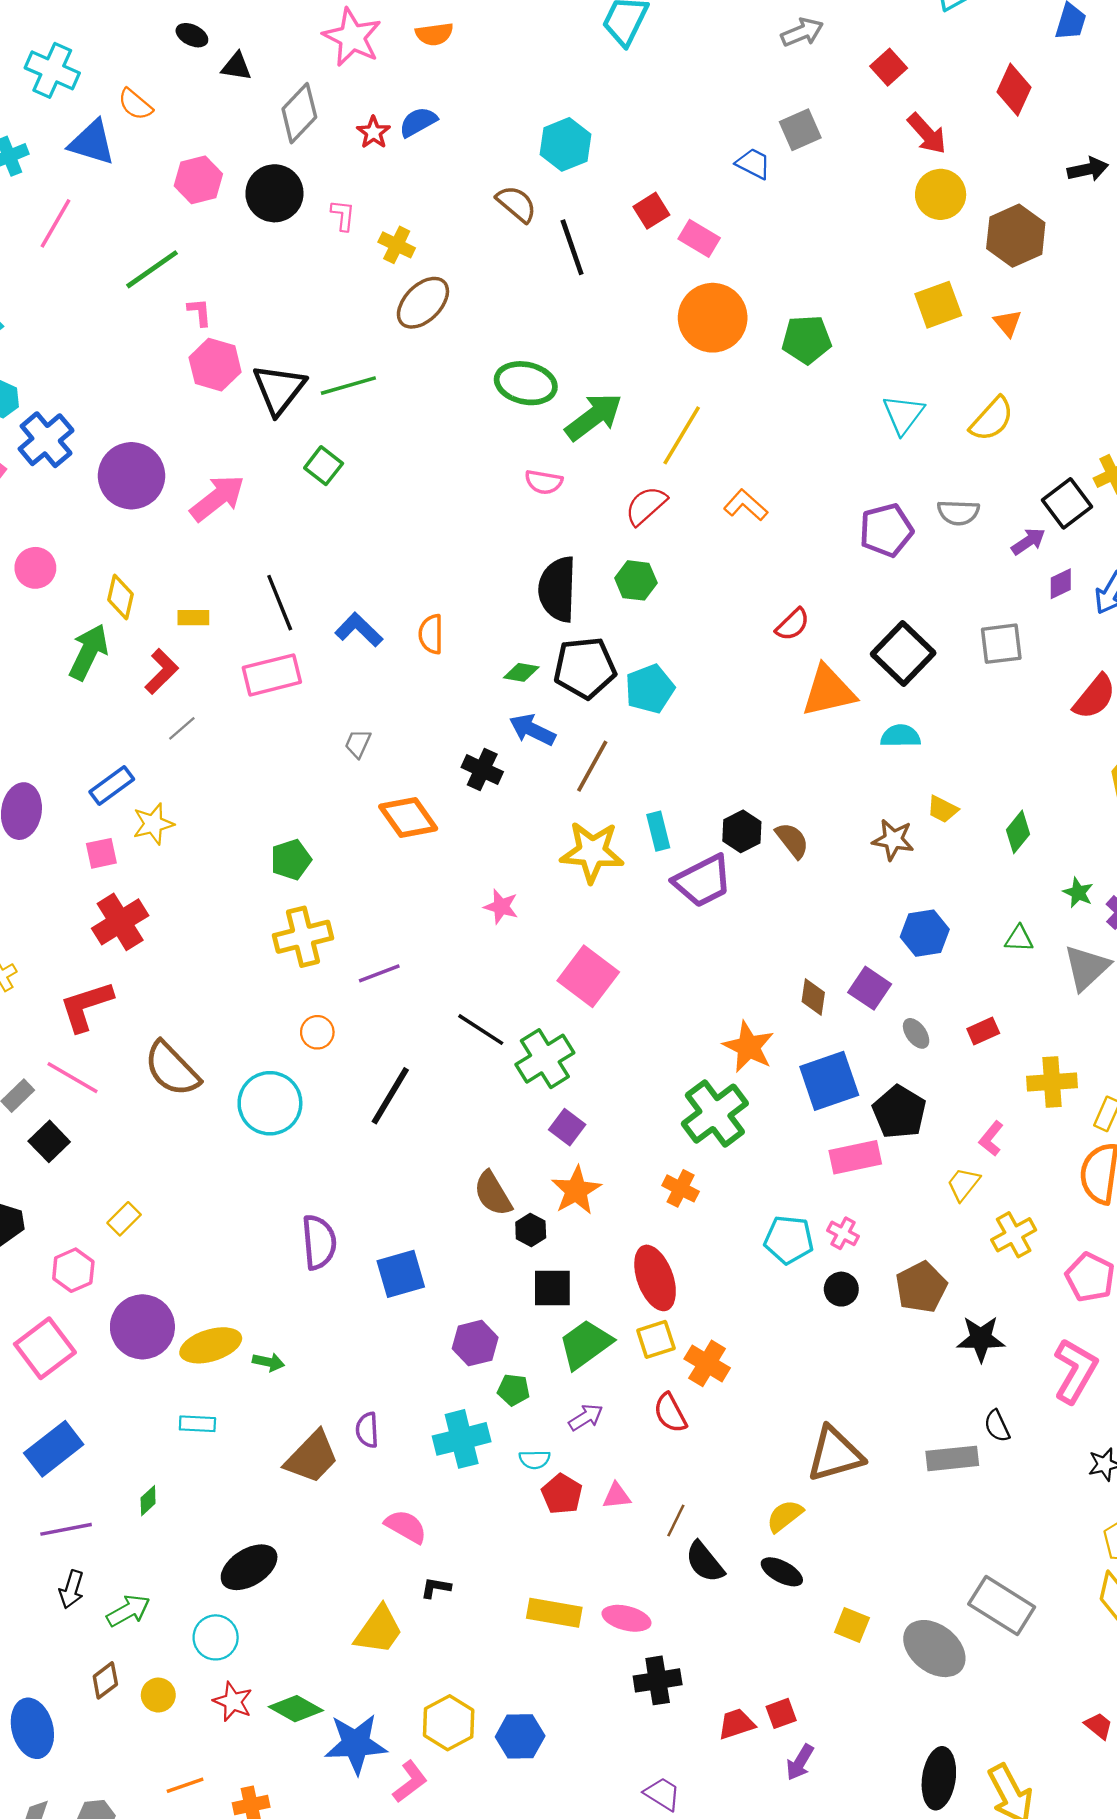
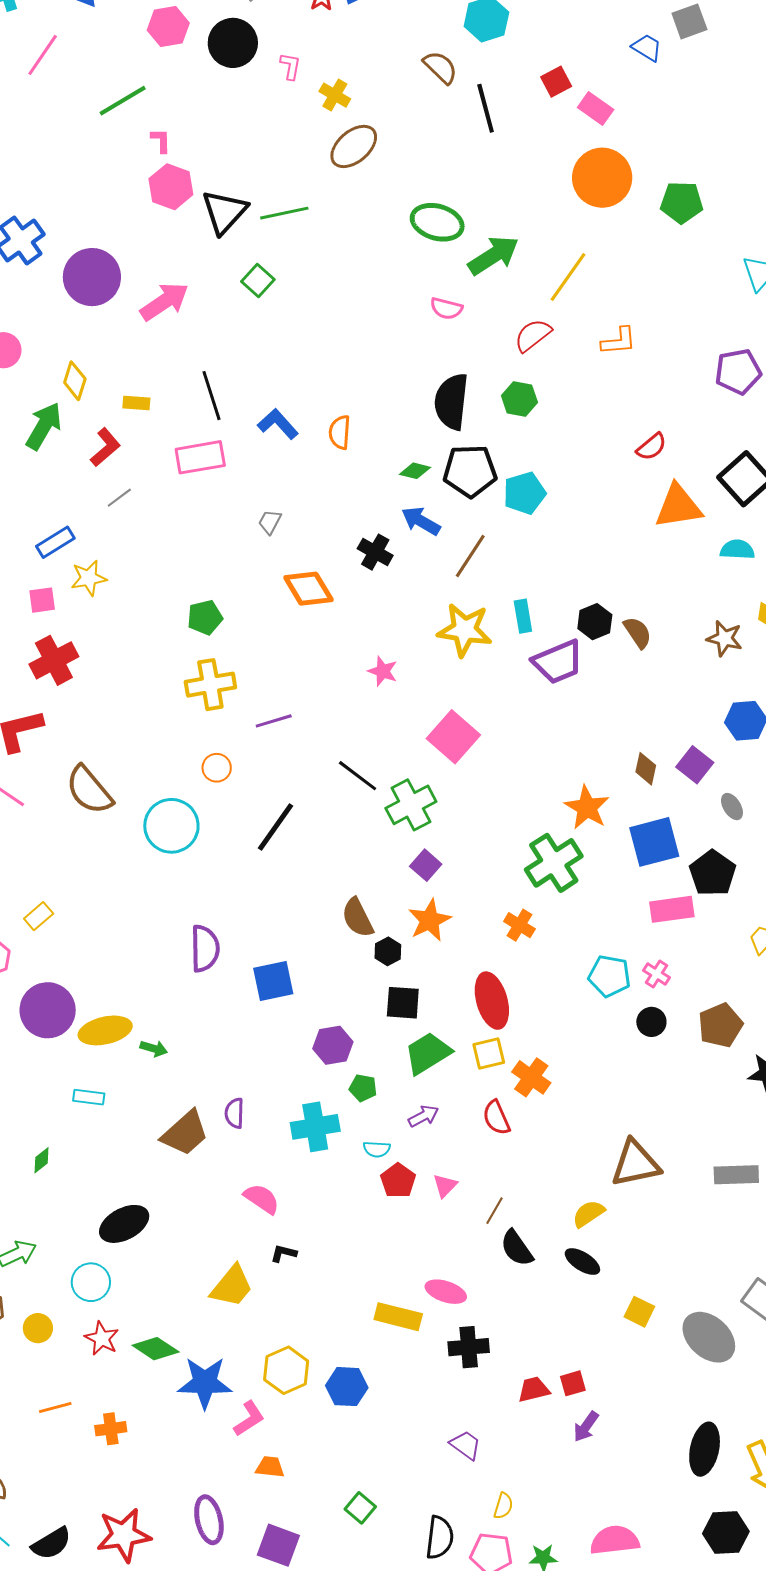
orange L-shape: (746, 505) -> (619, 341), turned 129
pink triangle: (617, 1496) -> (445, 1186), turned -44
yellow rectangle: (554, 1613) -> (398, 1317), moved

